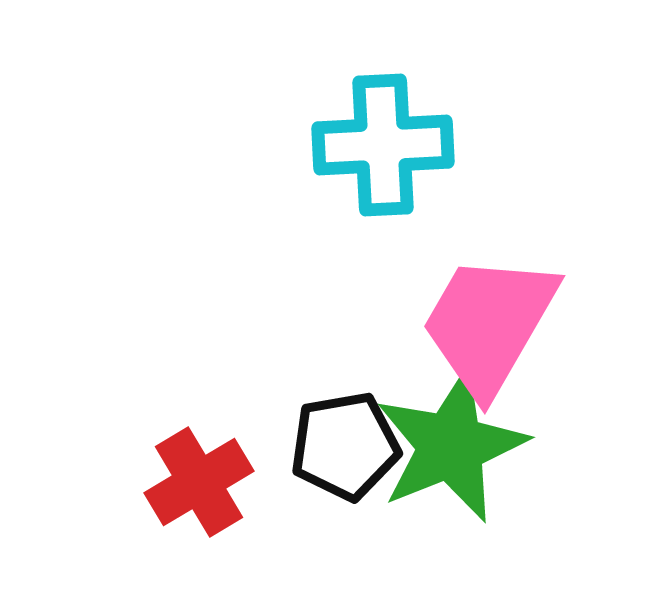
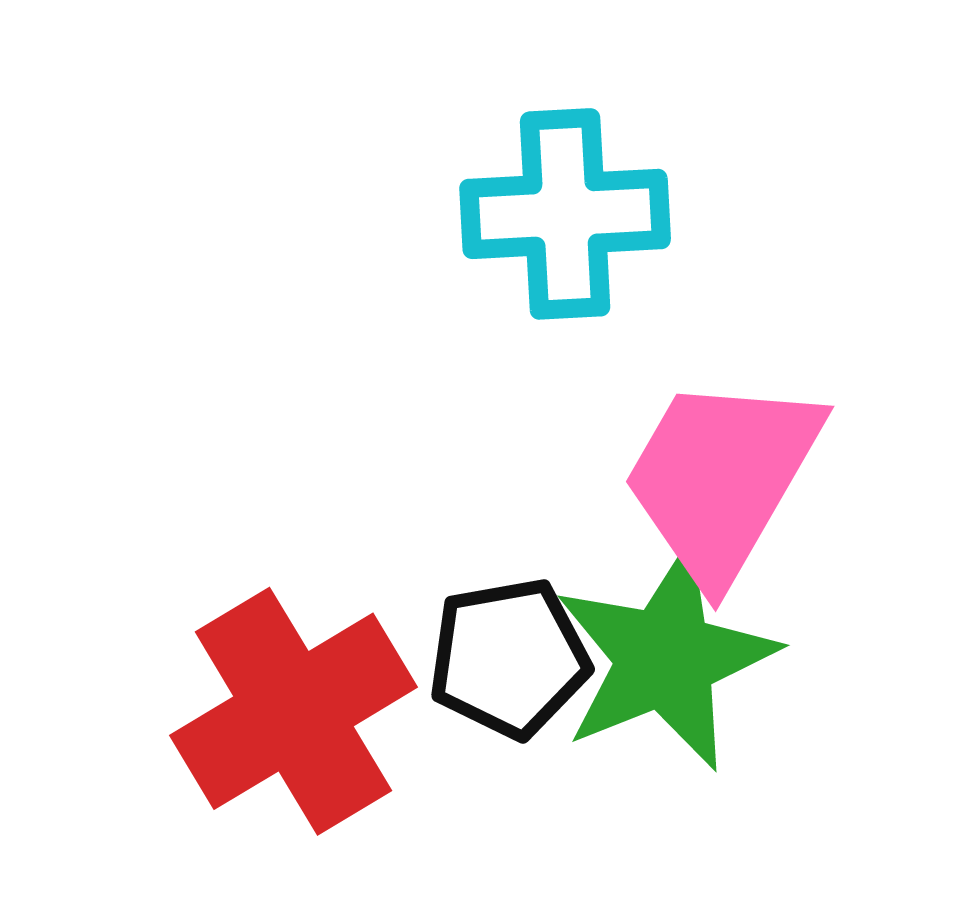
red cross: (199, 482) -> (294, 711), size x1.5

